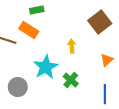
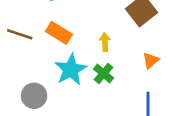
orange rectangle: (29, 30) -> (59, 33), moved
green cross: (71, 80) -> (103, 74), moved

